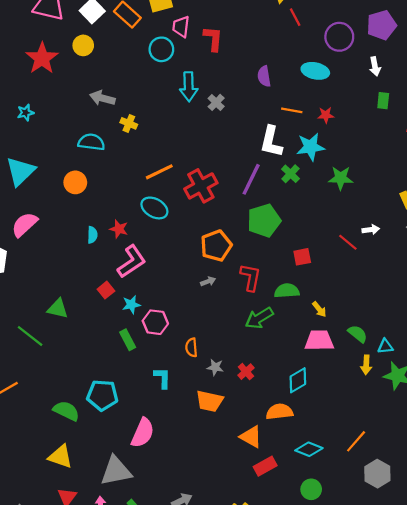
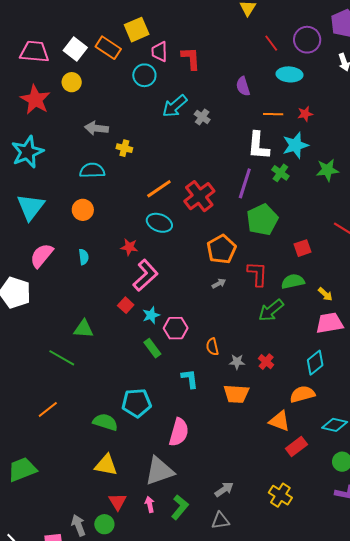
red line: (295, 17) -> (271, 43), moved
cyan arrow: (189, 87) -> (175, 106), turned 60
cyan star: (26, 113) -> (27, 152), size x2.0
cyan semicircle: (92, 235) -> (84, 257), moved

